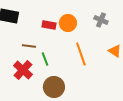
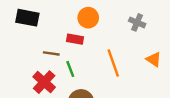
orange circle: (68, 23) -> (88, 18), moved
red rectangle: (49, 25) -> (75, 39), moved

